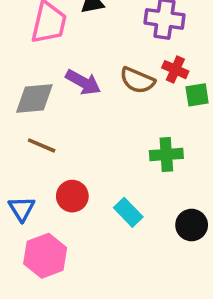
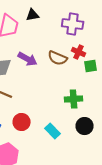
black circle: (192, 225) -> (85, 126), moved

